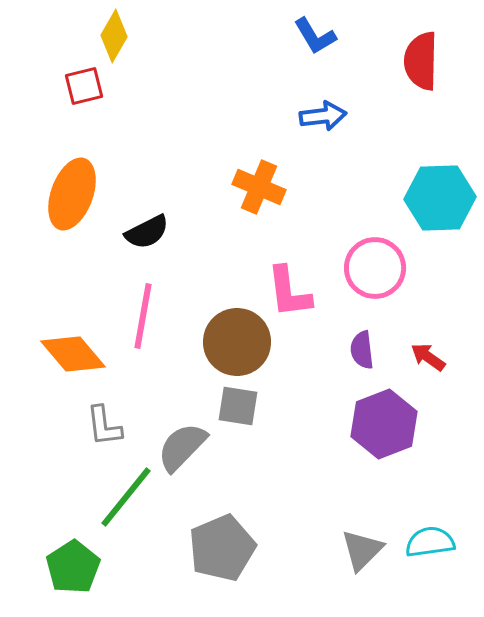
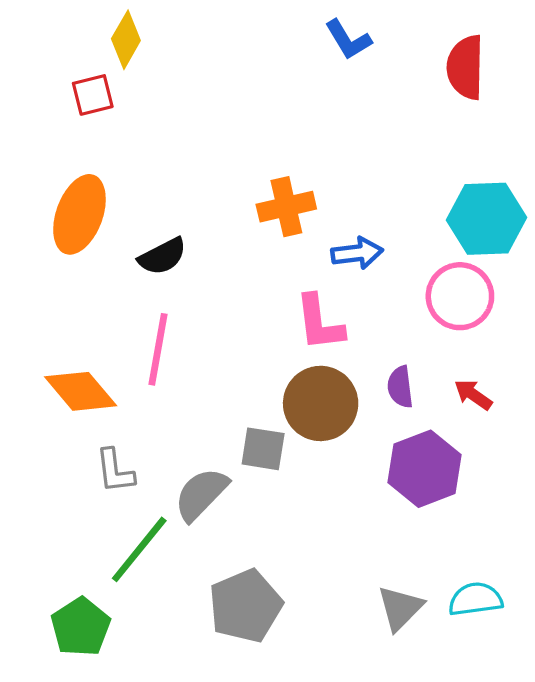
blue arrow: (323, 116) -> (357, 253), moved
orange cross: (259, 187) -> (286, 207), turned -36
pink circle: (375, 268) -> (460, 296), moved
brown circle: (237, 342) -> (321, 403), moved

